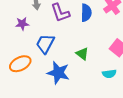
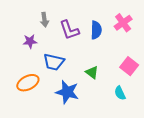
blue trapezoid: (45, 44) -> (54, 62), turned -105
cyan semicircle: (109, 74) -> (120, 93), turned 72

